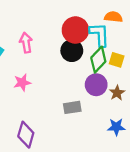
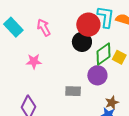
cyan L-shape: (99, 35) -> (106, 17), moved
pink arrow: (26, 43) -> (44, 27), turned -30
brown star: (117, 93) -> (112, 103), moved

